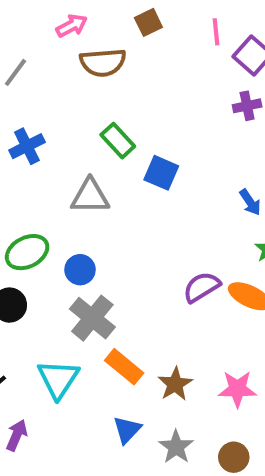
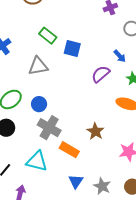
purple semicircle: (202, 287) -> (101, 74), moved
cyan triangle: (58, 379) -> (37, 161), turned -40
brown star: (175, 384) -> (95, 131), moved

